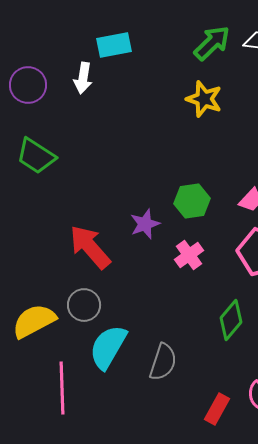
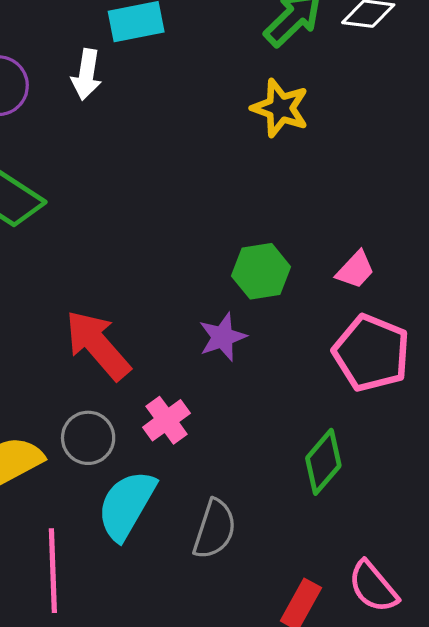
purple star: (145, 224) -> (223, 337), moved
pink cross: (189, 255) -> (167, 420), moved

